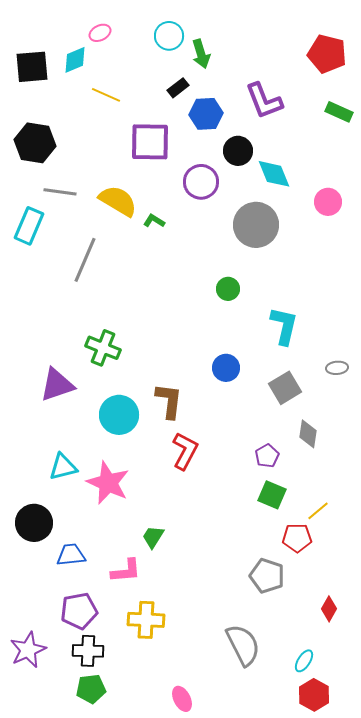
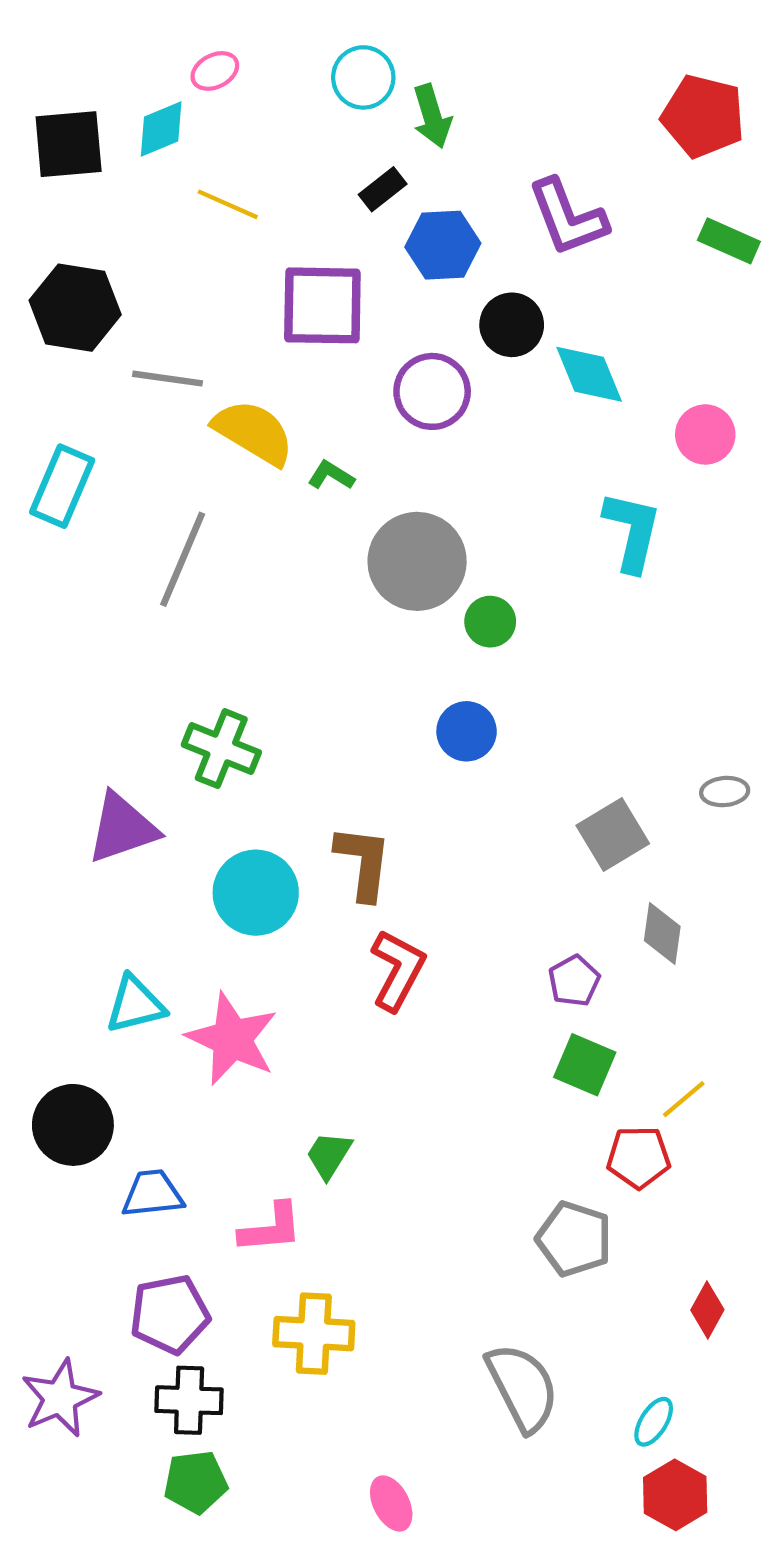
gray line: (60, 192) -> (168, 379), moved
gray circle: (256, 225) -> (417, 561), moved
cyan L-shape: (284, 326) -> (632, 531), moved
blue circle: (226, 368) -> (467, 731), moved

